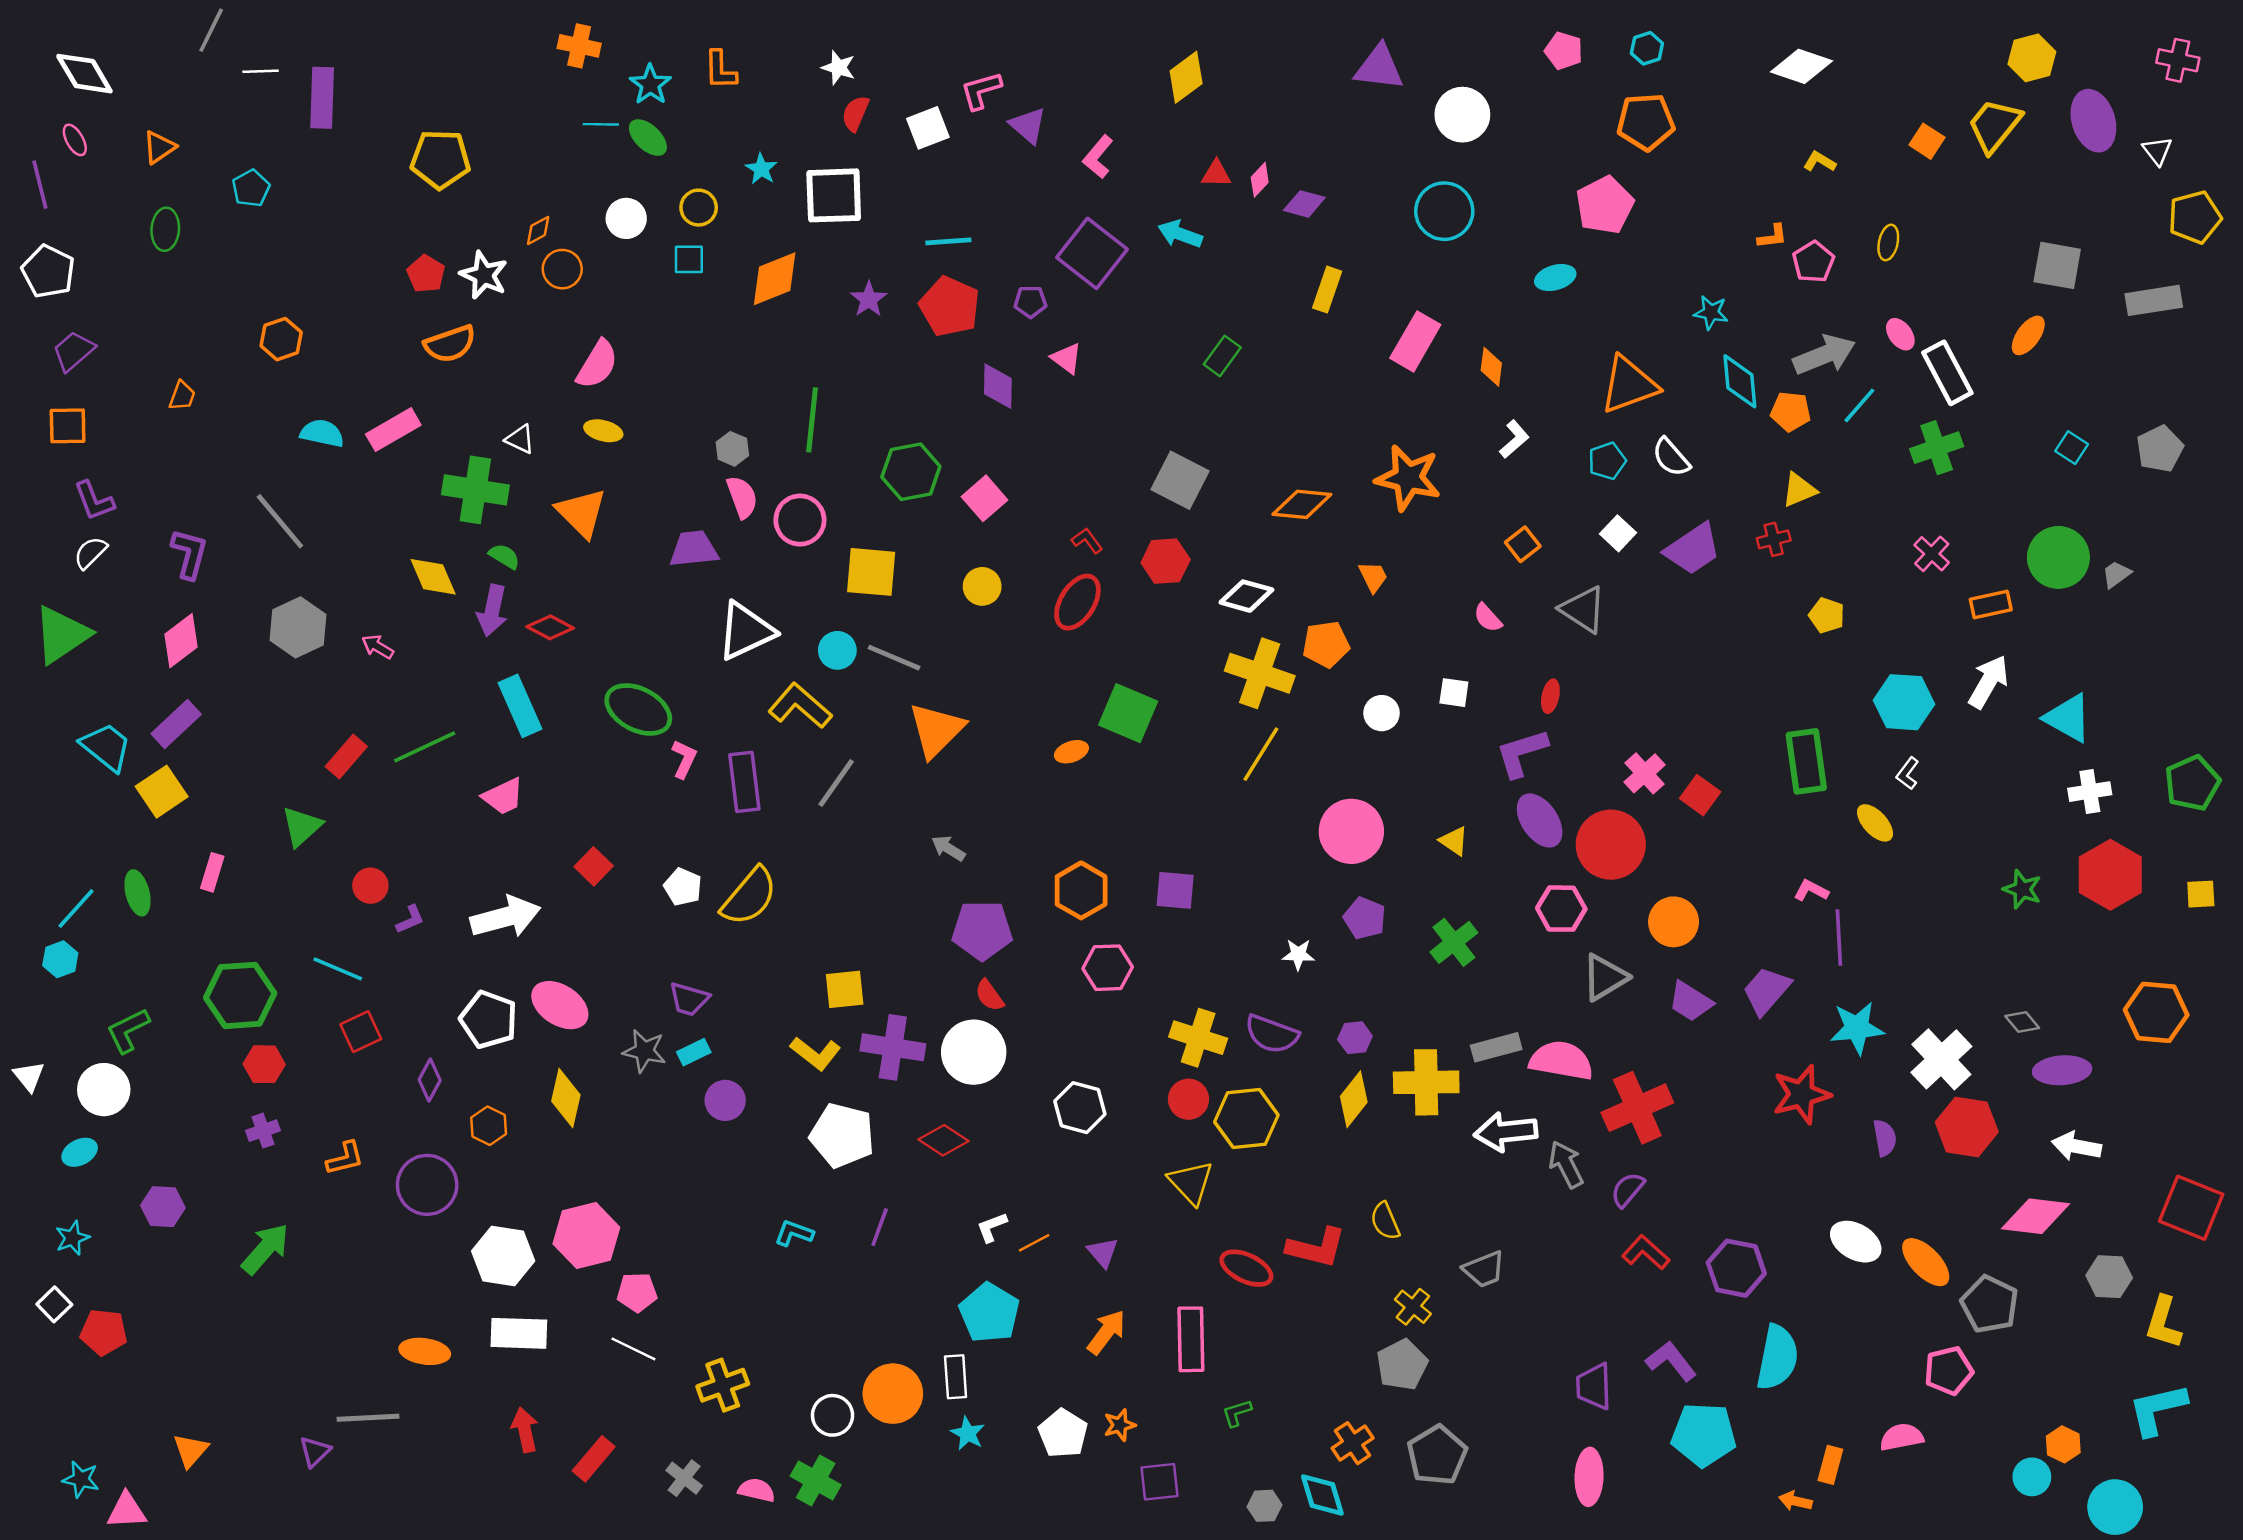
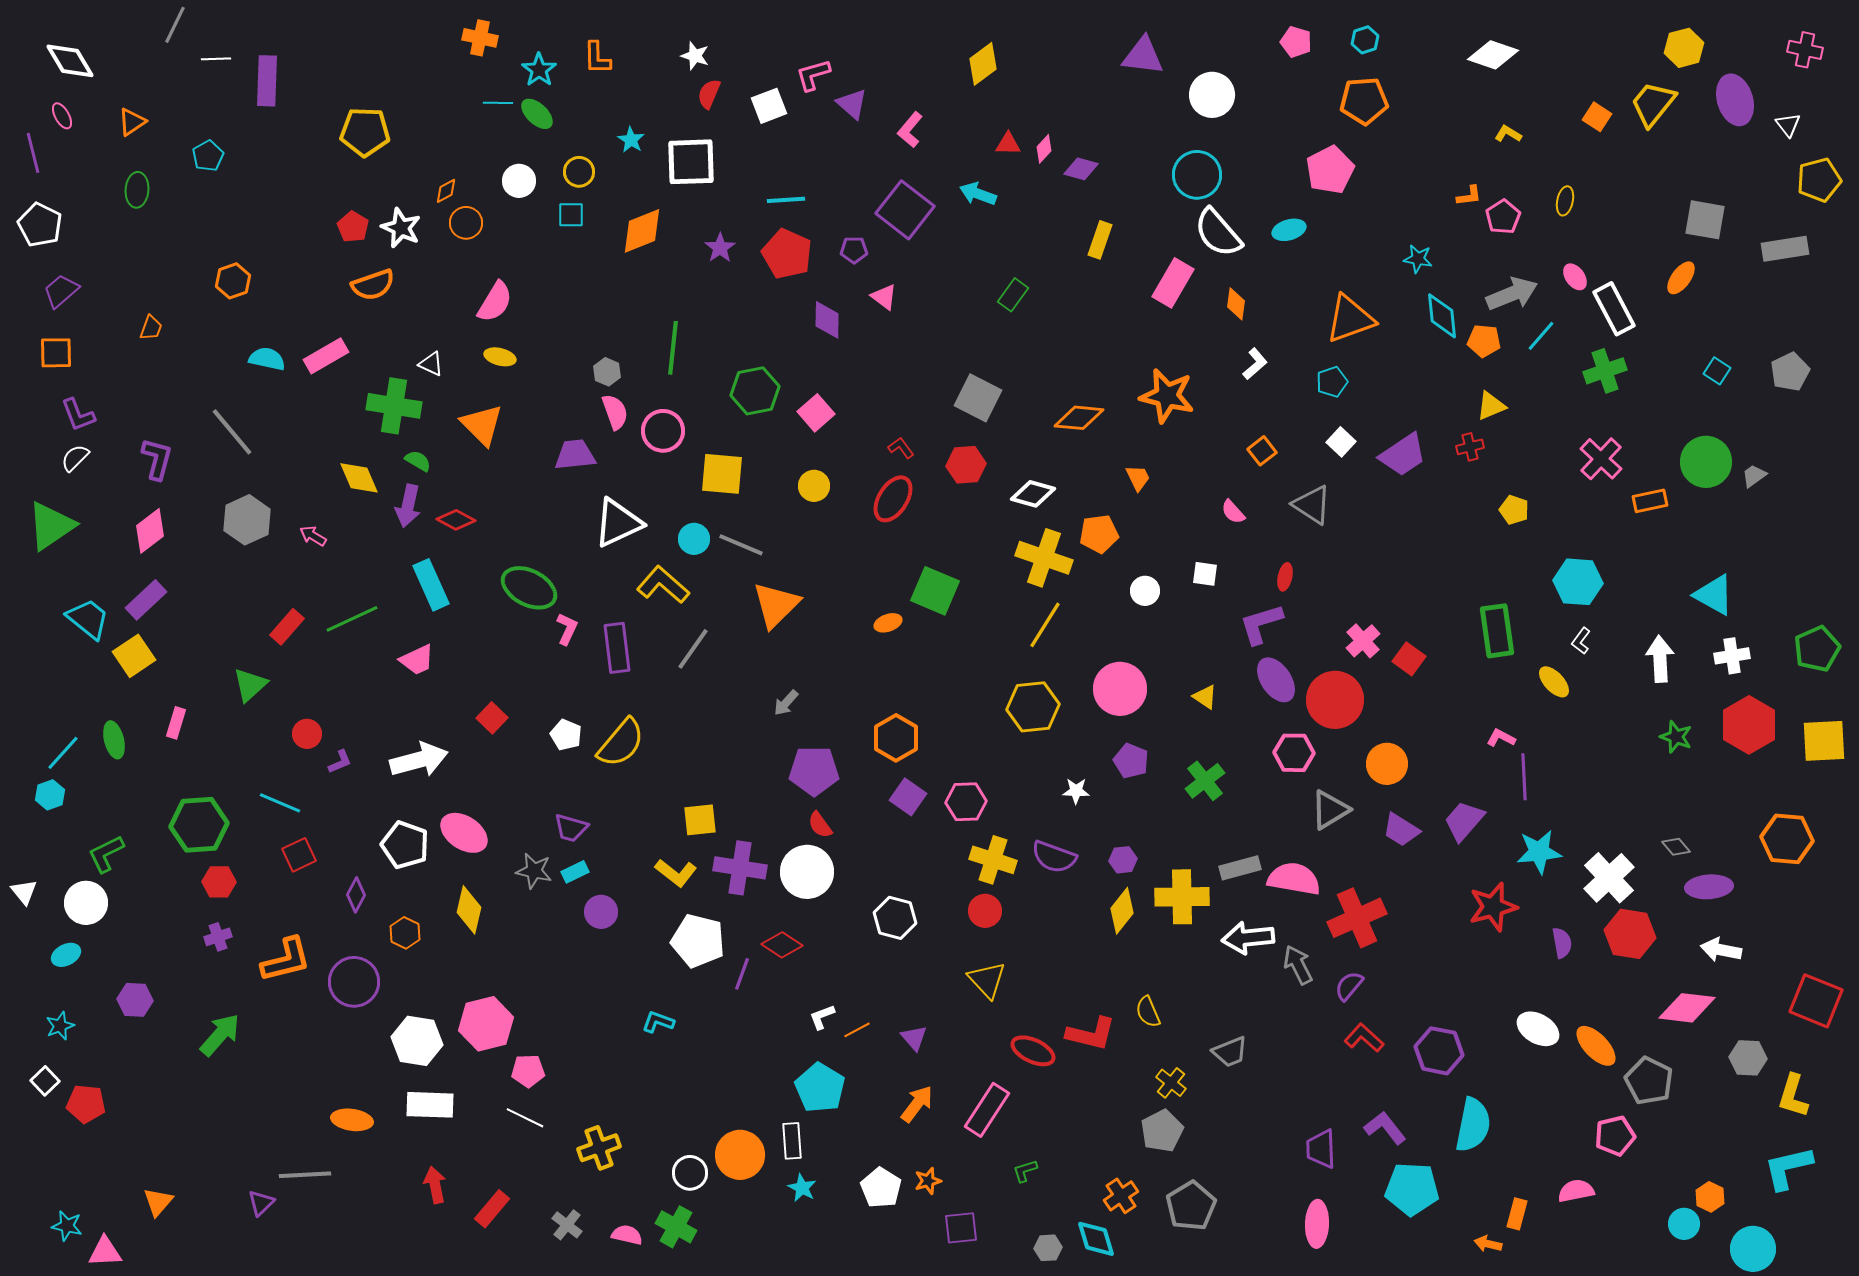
white semicircle: (1671, 457) -> (1218, 233), moved, size x1.5
pink cross: (1932, 554) -> (1601, 459), size x1.4
white arrow: (1988, 682) -> (1660, 659), moved, turned -33
gray arrow: (948, 848) -> (786, 703), turned -80
purple square: (1175, 890) -> (908, 797), moved, turned 30
yellow square: (2201, 894) -> (1824, 741), size x1.8
pink hexagon: (1108, 968) -> (966, 802), moved
yellow hexagon: (1246, 1119) -> (1033, 707), moved
orange L-shape: (345, 1158) -> (286, 960), size x1.6
purple line: (880, 1227) -> (742, 974), moved
pink rectangle: (1191, 1339) -> (987, 1110), turned 34

